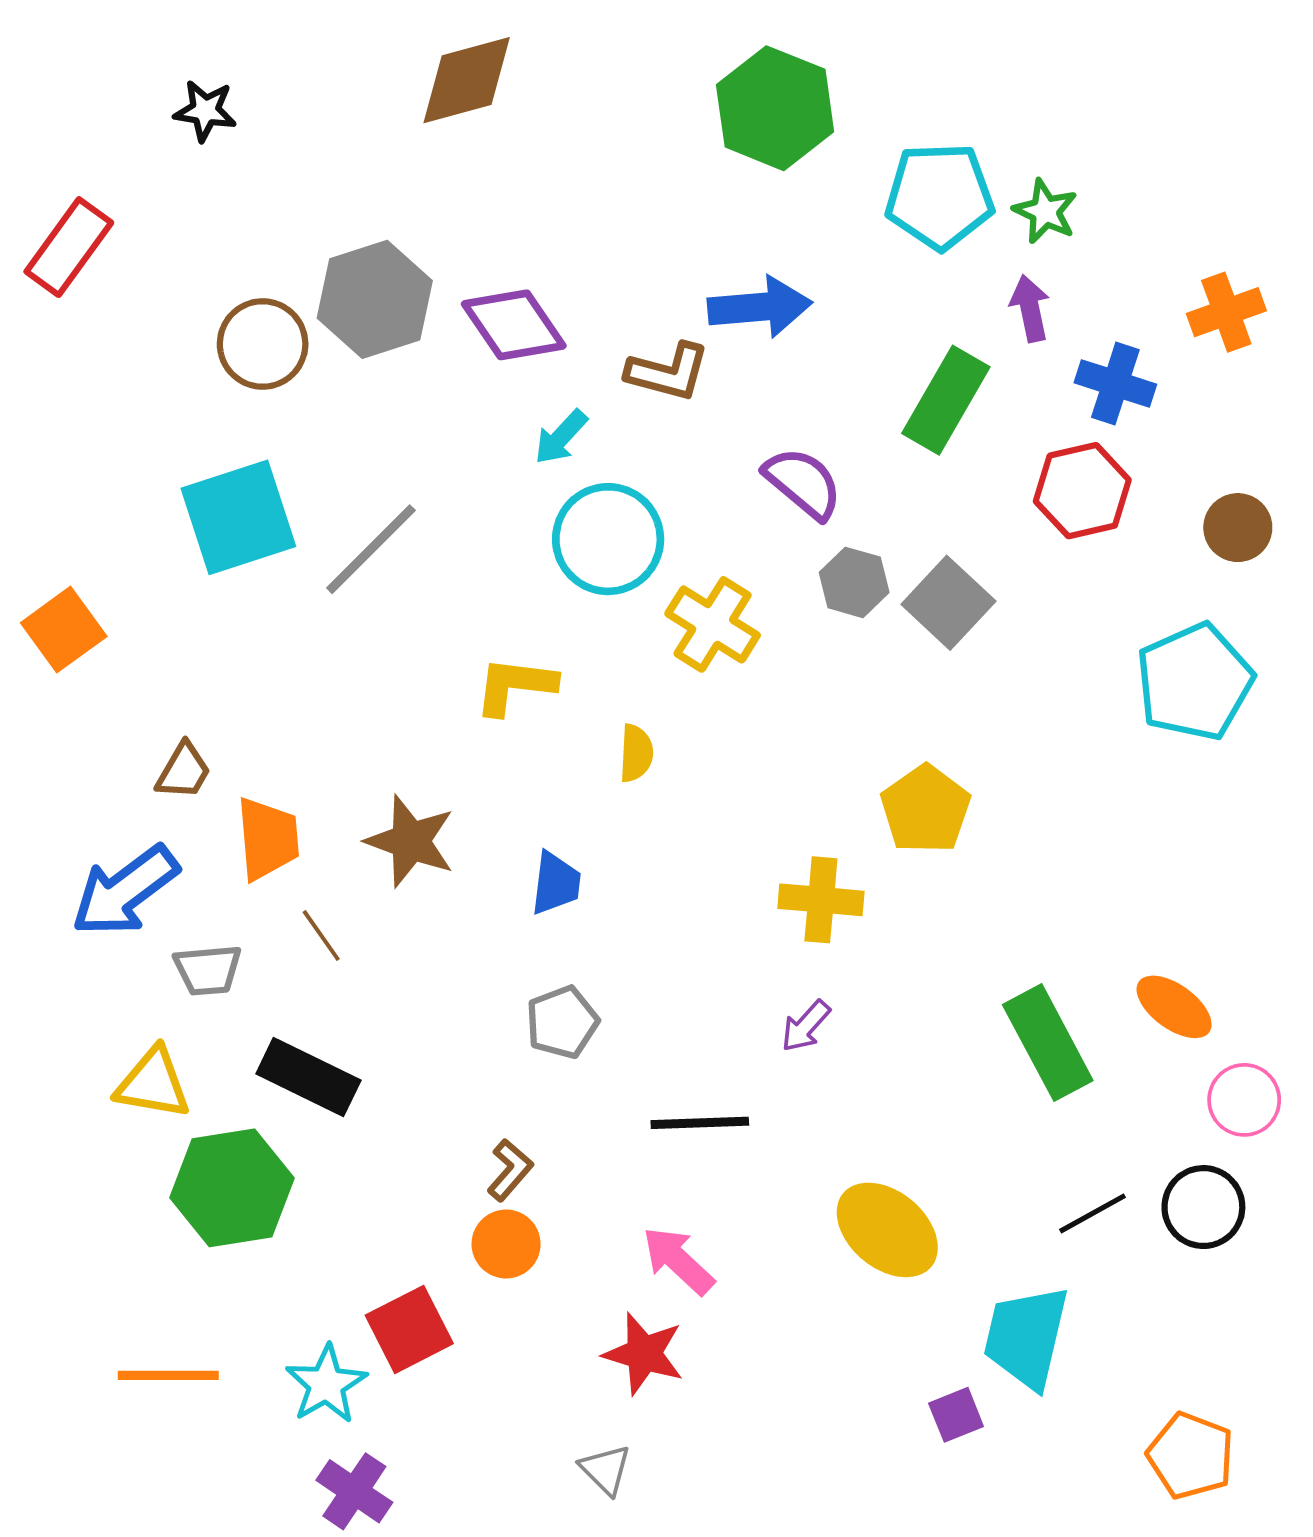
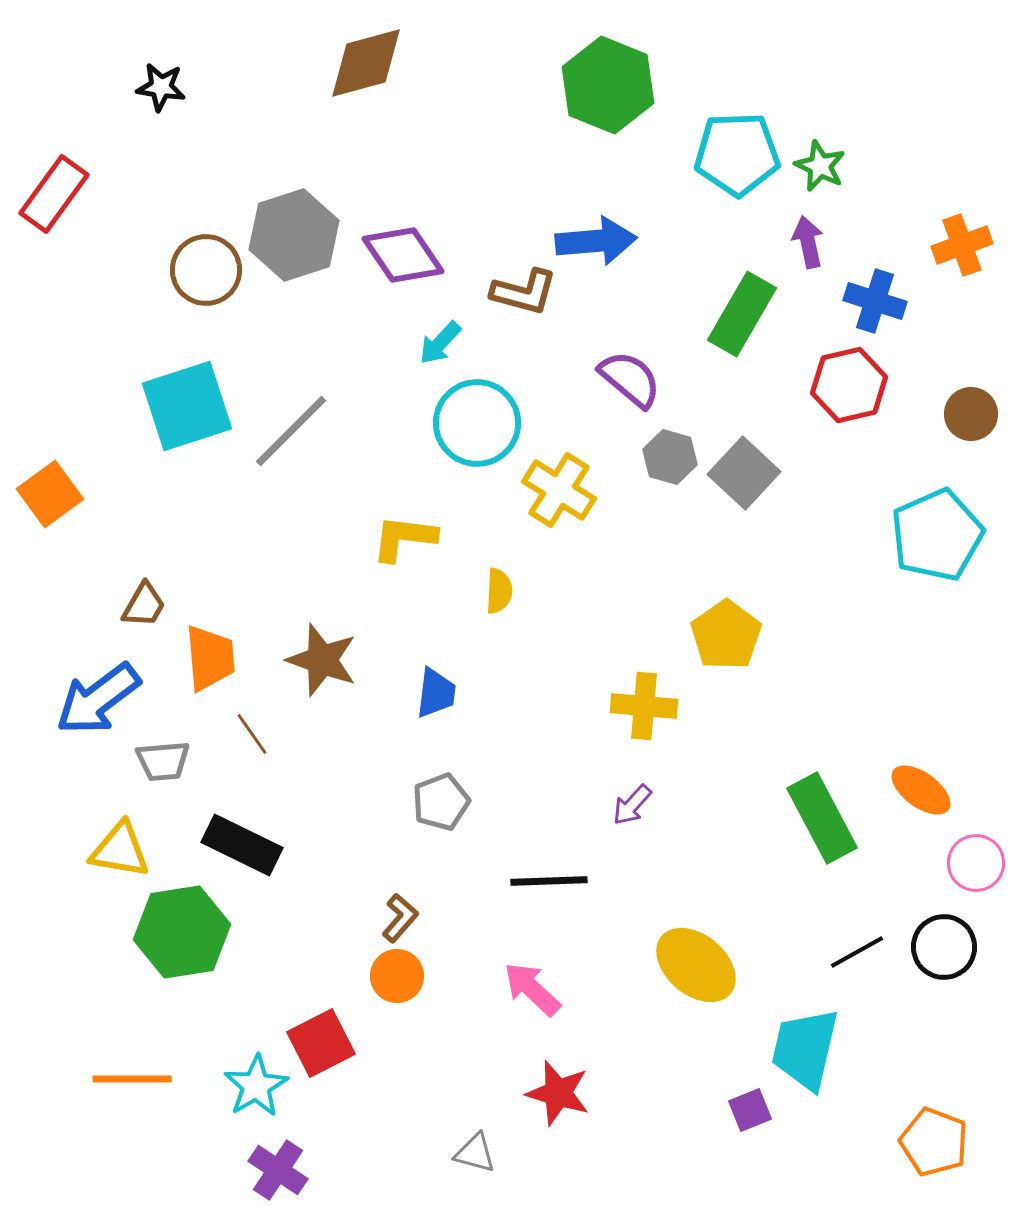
red star: (644, 1354) -> (558, 1093), moved
gray triangle: (606, 1470) -> (475, 1153), turned -30

